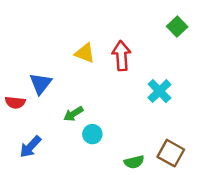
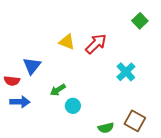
red arrow: (121, 56) -> (96, 44), turned 50
blue arrow: (30, 147) -> (20, 102), moved, turned -132

